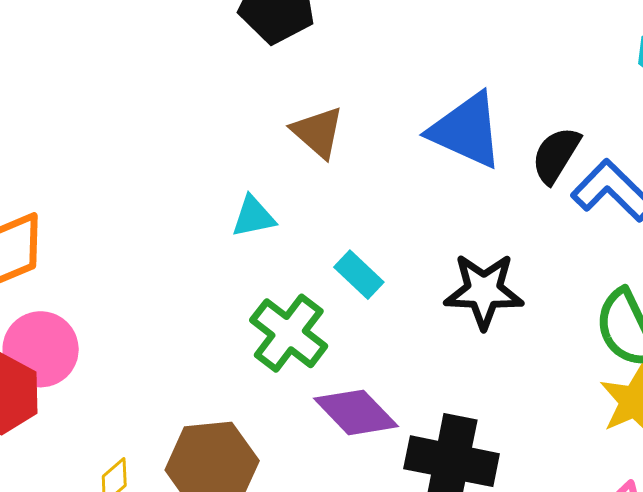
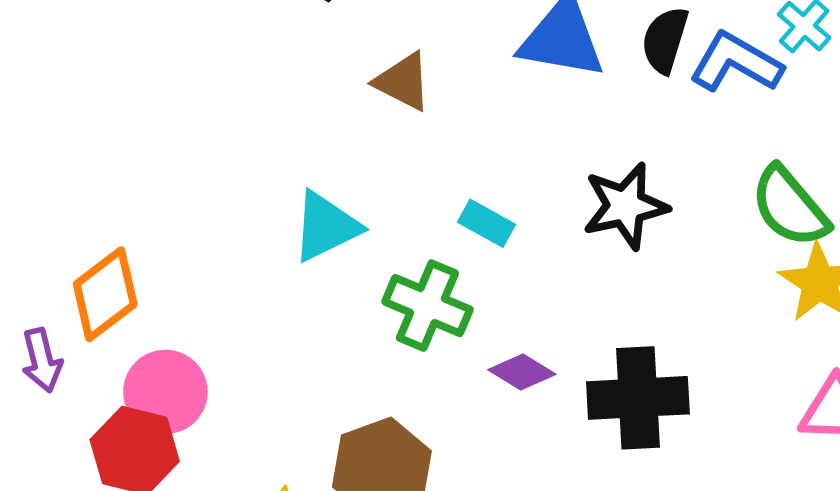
cyan triangle: (253, 217) -> (326, 227), moved, size x1.5
purple diamond: (356, 412) -> (522, 372), size x0.7

